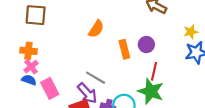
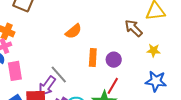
yellow star: (191, 32) -> (154, 50), moved
purple arrow: (87, 93) -> (47, 86), turned 60

